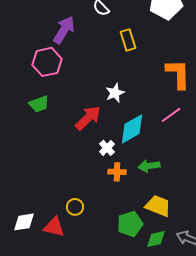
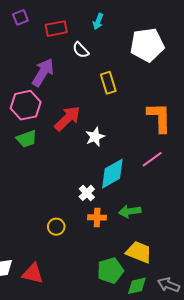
green trapezoid: (39, 104) -> (27, 139), moved
red arrow: (88, 118) -> (67, 118), moved
yellow circle: (75, 207) -> (56, 227), moved

